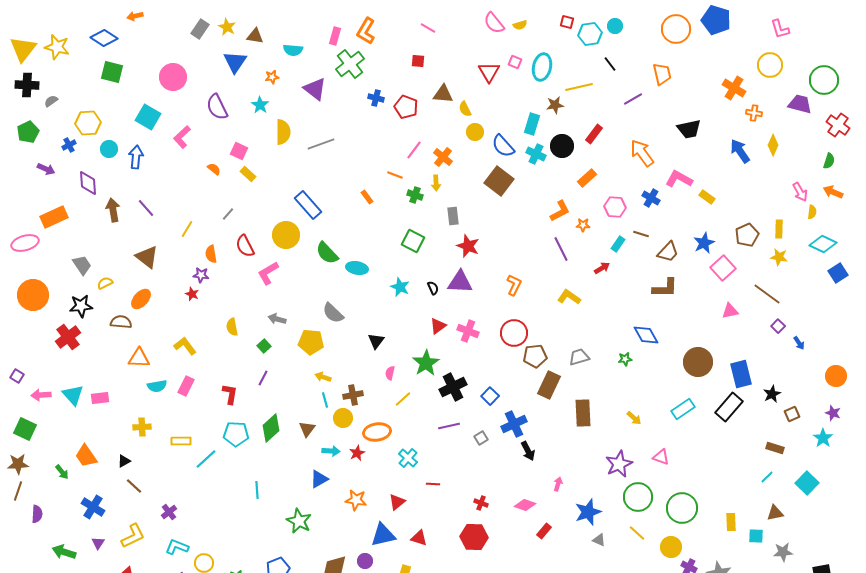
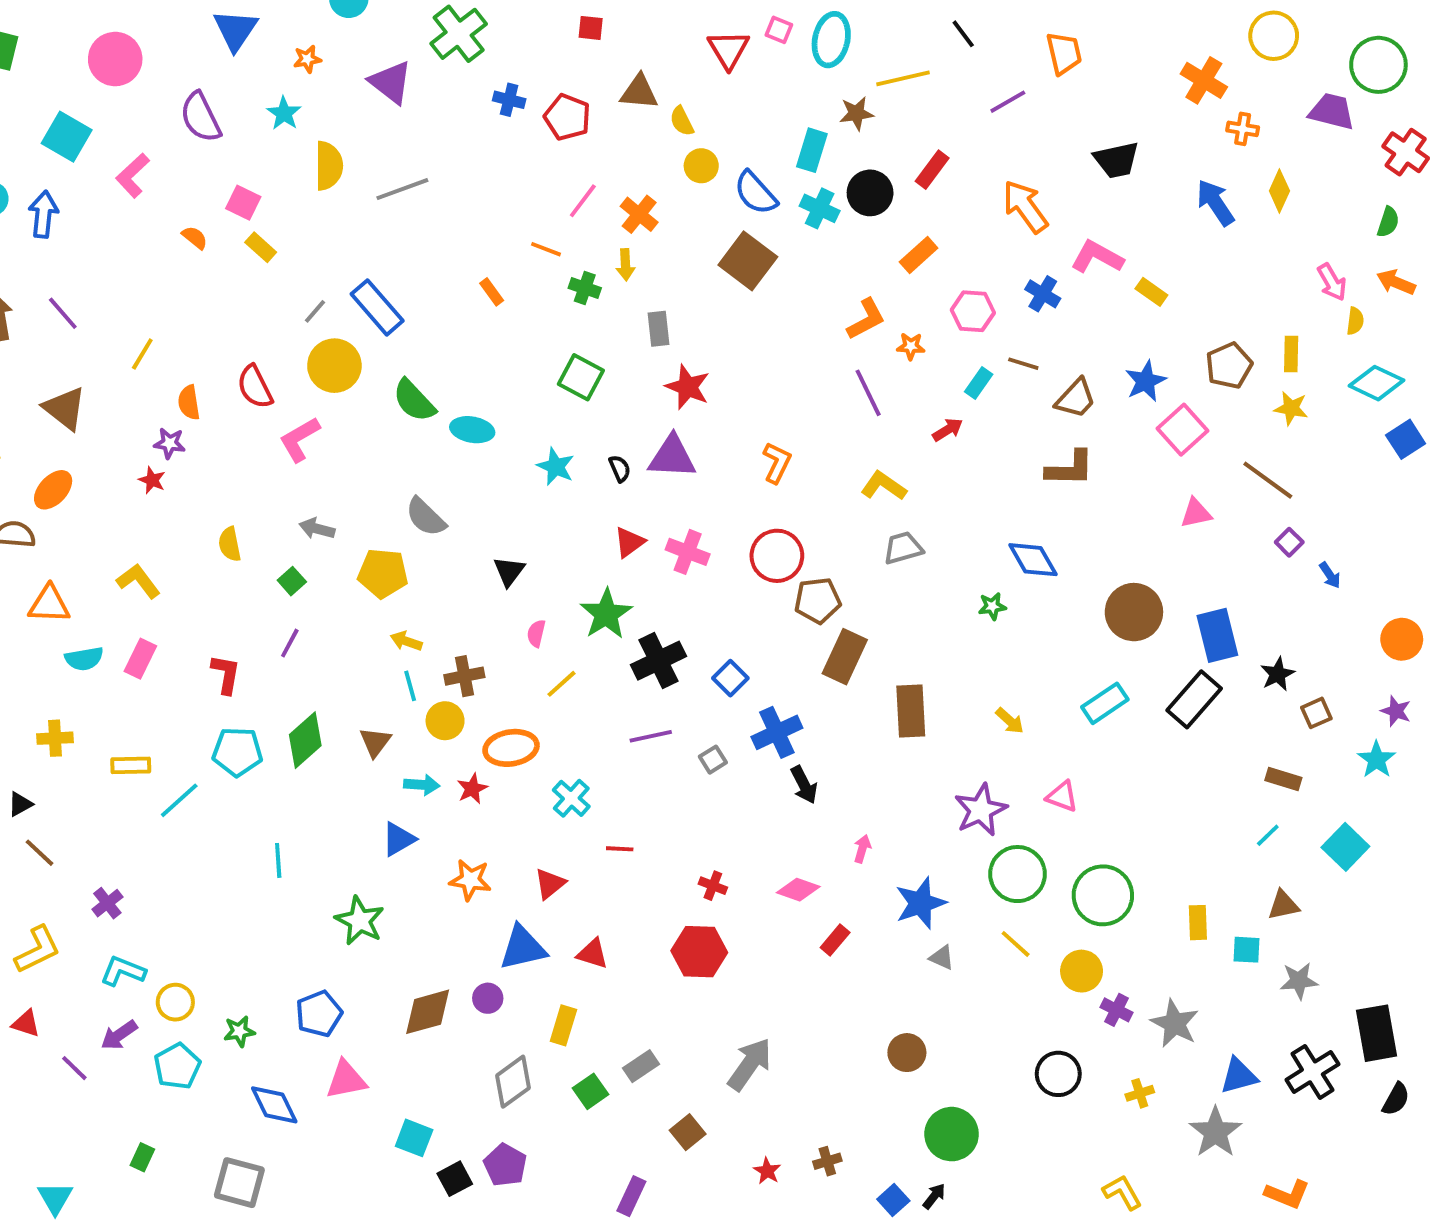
gray line: (228, 214) -> (315, 311), moved
gray trapezoid: (579, 357) -> (903, 548), moved

